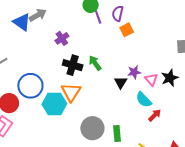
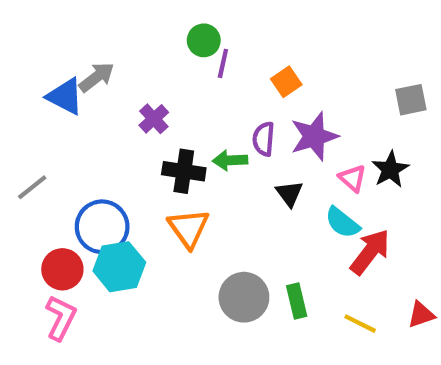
purple semicircle: (118, 14) -> (264, 139), moved
purple line: (98, 17) -> (223, 63), turned 40
green arrow: (95, 63) -> (230, 160), turned -49
purple star: (134, 72) -> (314, 136), moved, size x1.6
cyan hexagon: (54, 104) -> (119, 267), moved
red arrow: (155, 115) -> (370, 252), size x1.6

